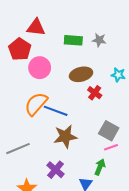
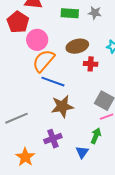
red cross: (95, 93) -> (91, 64), turned -32
orange semicircle: (36, 104) -> (44, 61), moved
purple cross: (55, 170) -> (53, 139), turned 30

